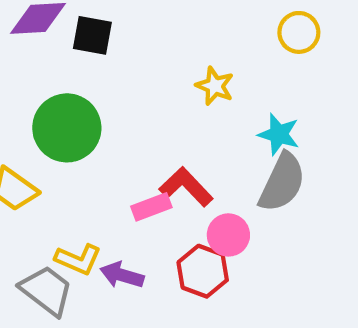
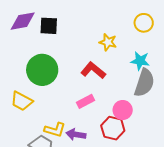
yellow circle: (299, 32) -> (144, 23), moved
red L-shape: (186, 187) -> (93, 70), moved

